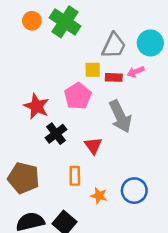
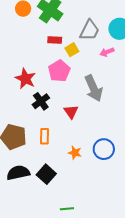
yellow square: (93, 70) -> (72, 50), turned -32
red rectangle: (114, 77) -> (55, 40), moved
orange rectangle: (75, 176) -> (45, 136), moved

